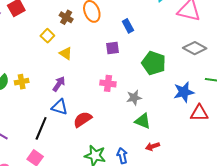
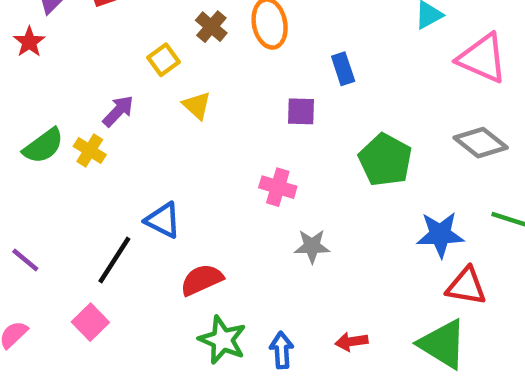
yellow cross: (22, 82) -> (90, 150), turned 32
purple arrow: (59, 84) -> (118, 111), moved
gray star: (134, 98) -> (312, 246), moved
red semicircle: (82, 119) -> (202, 280), moved
green triangle: (143, 121) -> (443, 344), moved, size x1.4

